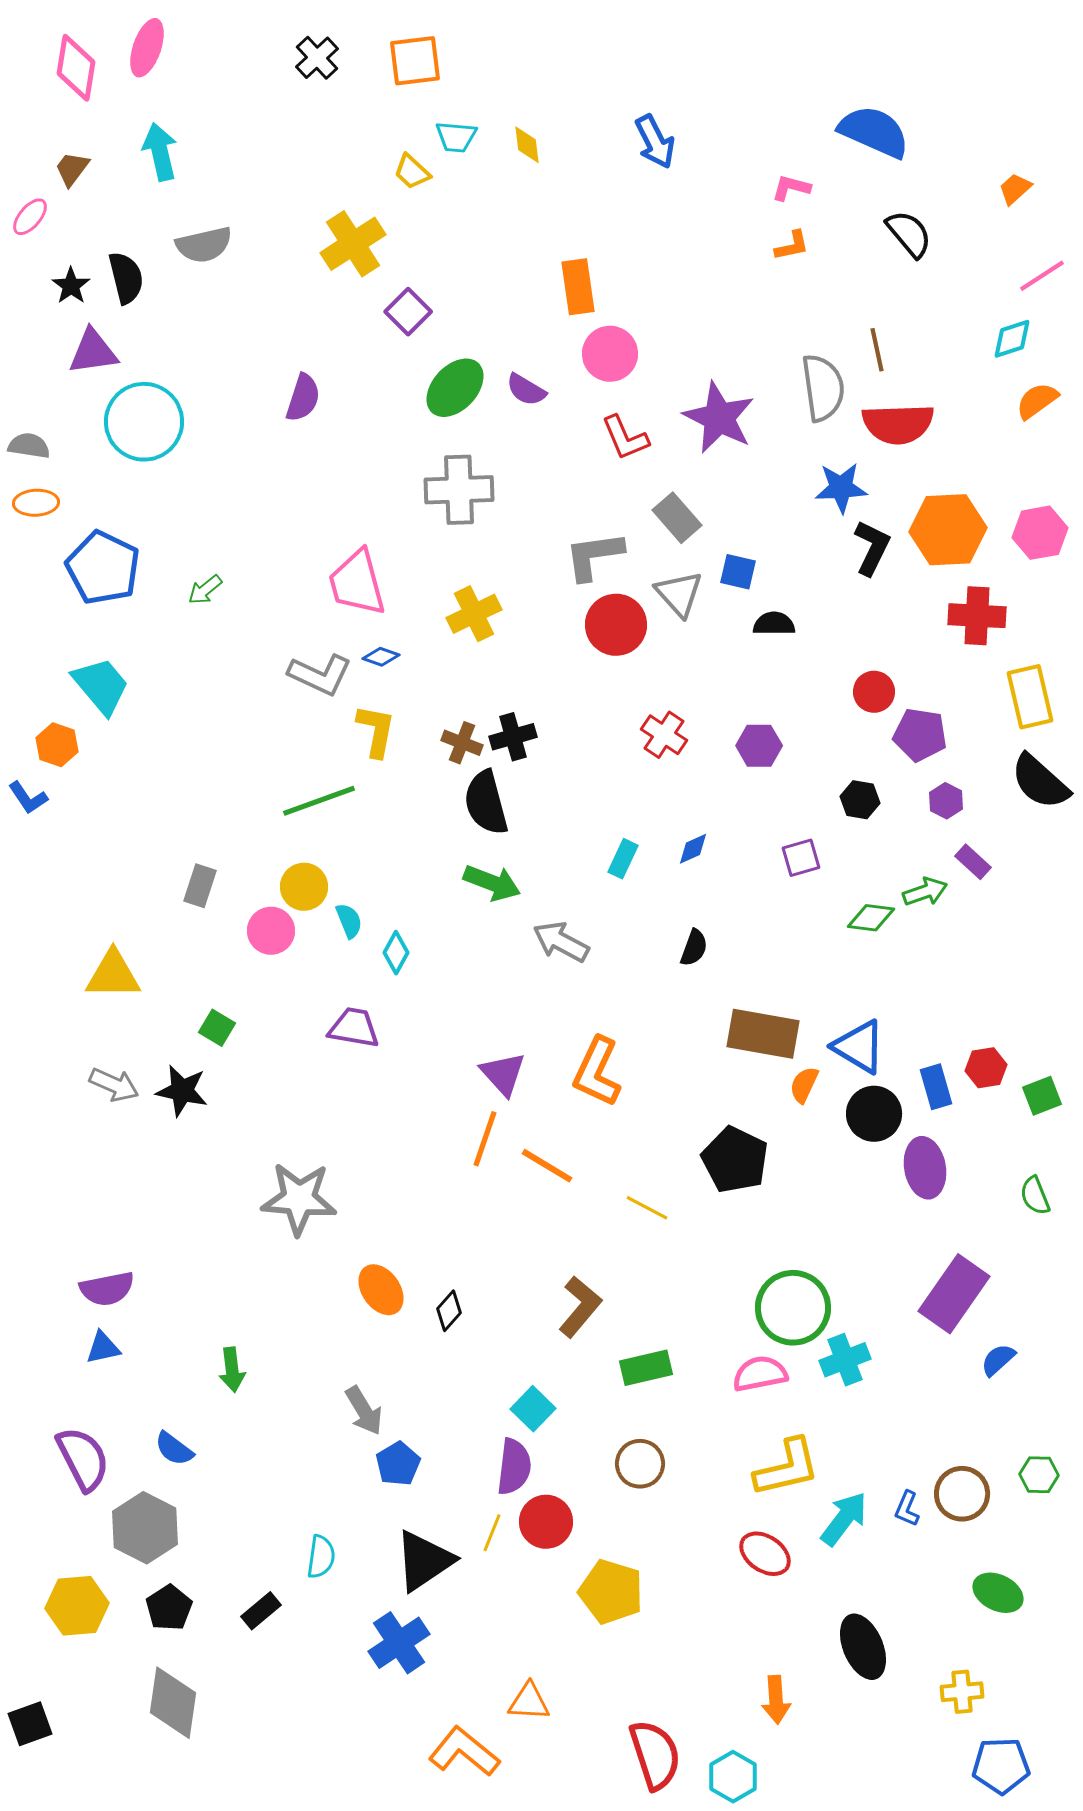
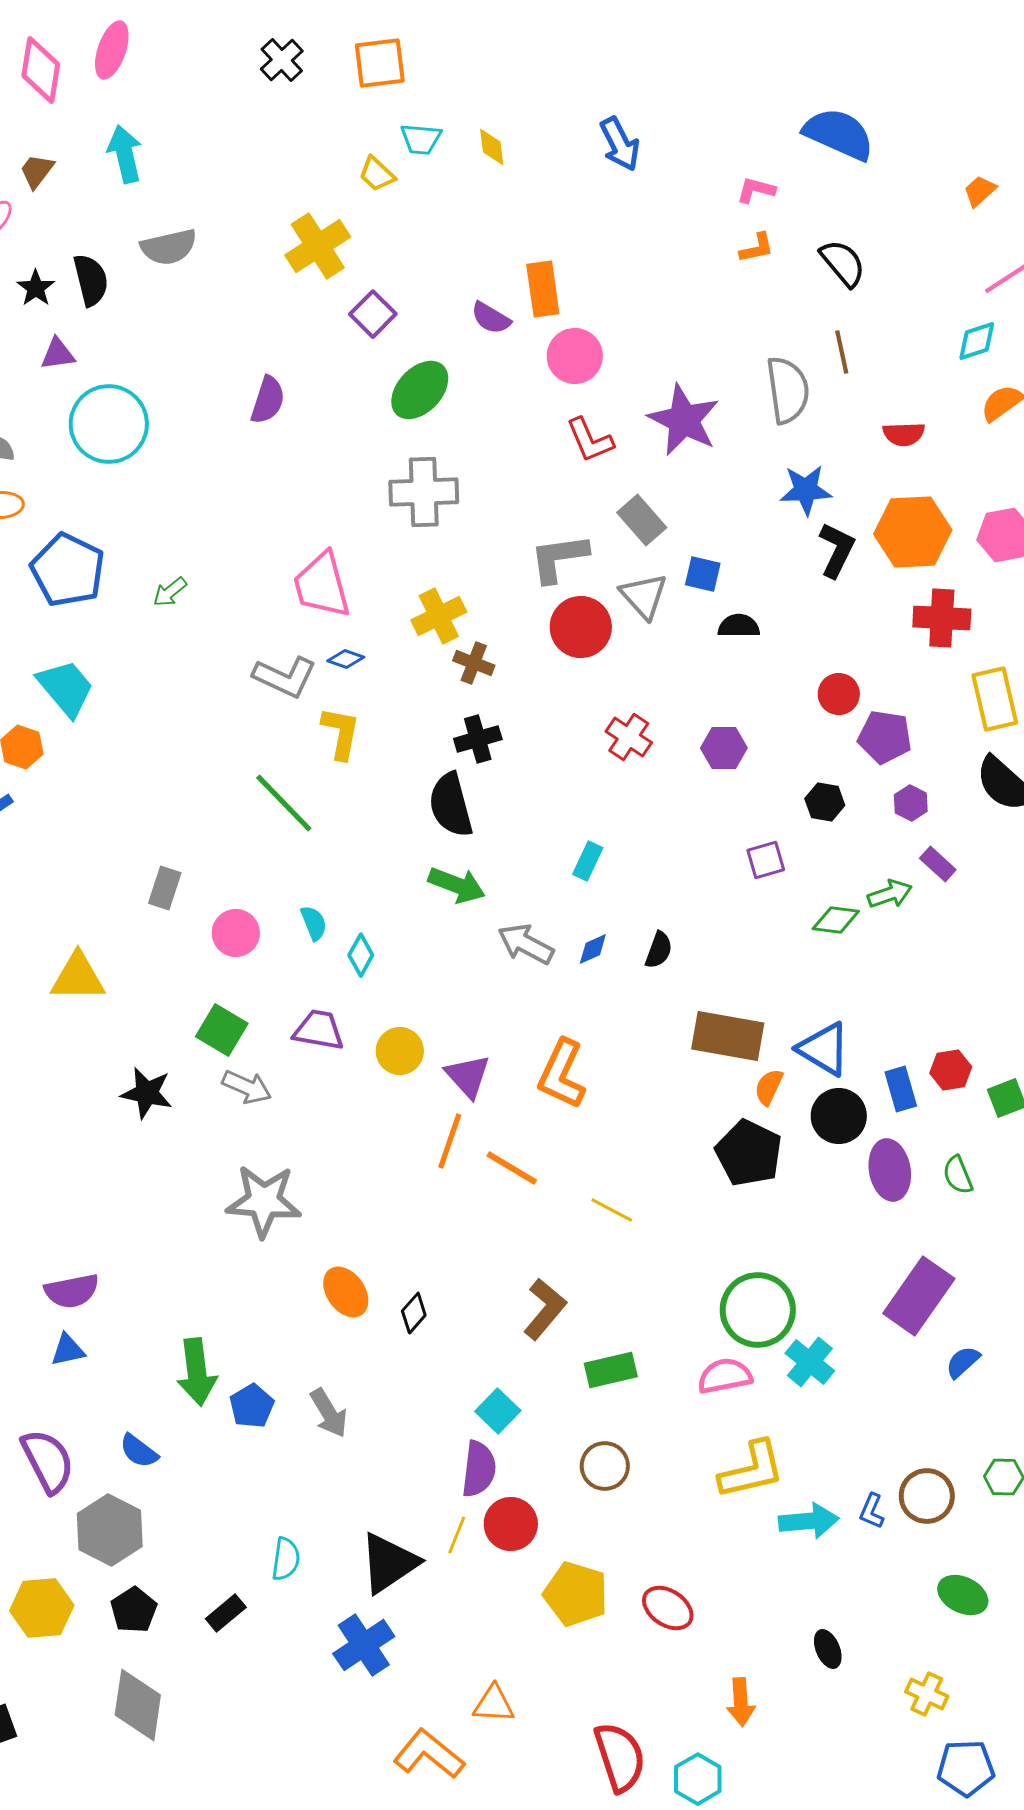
black semicircle: (909, 234) -> (843, 263), moved
purple triangle: (93, 352) -> (58, 354), size x0.7
purple semicircle: (526, 390) -> (491, 318), moved
red semicircle: (898, 424) -> (904, 434), moved, size x0.6
brown cross: (462, 743) -> (474, 663), moved
green line: (319, 801) -> (284, 803), turned 66
blue diamond: (693, 849) -> (593, 949), moved
yellow circle: (304, 887) -> (400, 1051), moved
green square: (217, 1028) -> (222, 1030), moved, size x1.4
gray arrow: (114, 1085) -> (247, 1087), moved
black pentagon: (735, 1160) -> (749, 1153), moved
green semicircle: (1035, 1196) -> (958, 1175), moved
cyan cross: (845, 1360) -> (810, 1362), turned -30
green arrow: (232, 1370) -> (197, 1372), size x1.5
blue pentagon: (398, 1464) -> (252, 1406), moved
cyan arrow: (844, 1519) -> (809, 1521), turned 48
red ellipse: (765, 1554) -> (668, 1608), moved
black ellipse: (863, 1647) -> (828, 1649), size x0.6
yellow cross: (962, 1692) -> (927, 1694), turned 30

